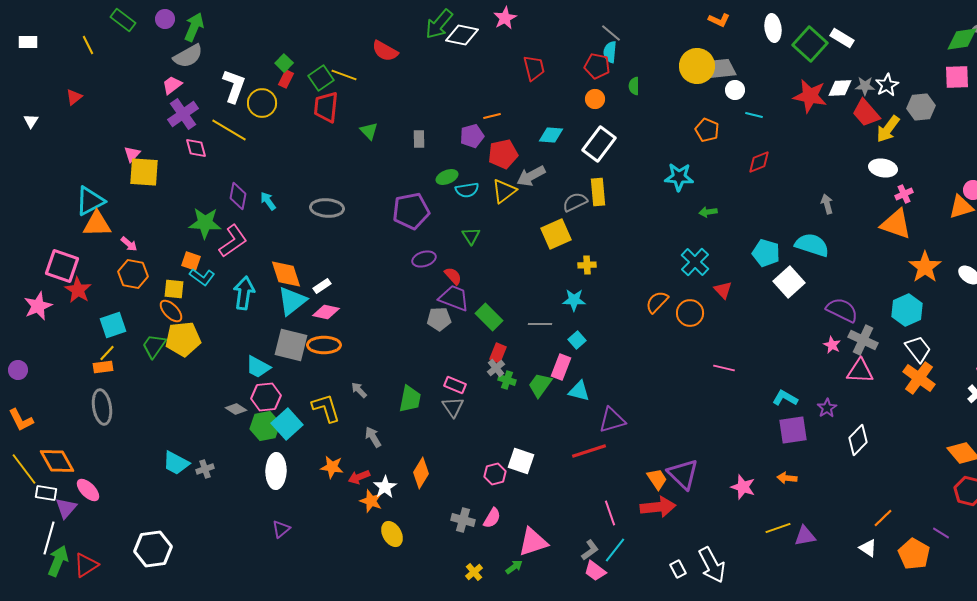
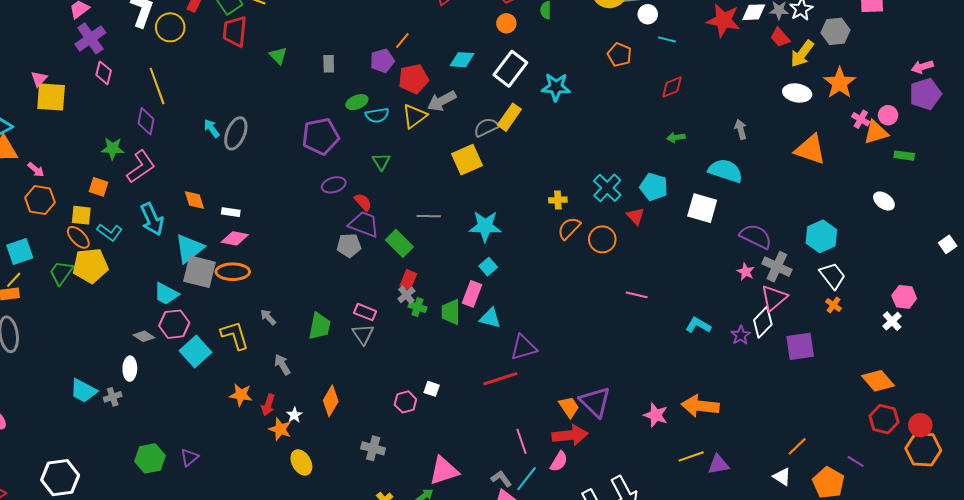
red trapezoid: (866, 113) -> (780, 37), size x0.7
orange line: (492, 116) -> (402, 40), turned -36
yellow line: (229, 130) -> (157, 86), moved, turned 39
pink diamond: (196, 148) -> (104, 73), turned 30
cyan star: (679, 177) -> (556, 87), moved
yellow rectangle: (598, 192) -> (509, 117), turned 40
pink cross: (904, 194) -> (861, 119), moved, turned -36
cyan arrow: (268, 201) -> (212, 128), moved
gray ellipse: (327, 208) -> (236, 133), turned -72
green arrow: (708, 212) -> (676, 137), moved
green star: (205, 223) -> (113, 149), size x0.7
cyan pentagon: (766, 253) -> (654, 187), moved
yellow cross: (587, 265) -> (558, 200), moved
orange star: (925, 267) -> (840, 83), moved
orange diamond: (286, 274) -> (194, 200), size x0.7
cyan L-shape: (202, 277) -> (110, 232), moved
white square: (789, 282) -> (702, 208), turned -32
white rectangle: (322, 286) -> (231, 212), turned 42
cyan arrow: (244, 293) -> (152, 219), turned 148
cyan star: (574, 300) -> (485, 226), size x1.4
cyan triangle: (292, 301) -> (189, 248), moved
gray line: (540, 324) -> (429, 216), moved
pink triangle: (860, 371) -> (774, 298), turned -44
orange cross: (919, 378) -> (833, 305), size x0.5
green trapezoid: (540, 385) -> (451, 312), turned -36
green hexagon: (265, 426) -> (150, 458), moved
purple square: (793, 430) -> (800, 346), moved
white diamond: (858, 440) -> (763, 322), moved
white square: (521, 461) -> (432, 389), size x0.6
white ellipse: (276, 471) -> (130, 369), moved, size x0.7
red arrow: (359, 477) -> (268, 405), turned -50
orange arrow: (787, 478) -> (700, 406), size x1.8
white star: (385, 487) -> (294, 415), size x0.7
pink semicircle: (492, 518) -> (559, 461), moved
gray L-shape: (590, 550) -> (501, 479), turned -90

